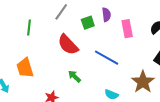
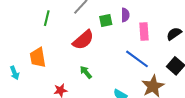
red semicircle: (68, 45) -> (83, 40), turned -95
blue line: (107, 58) -> (137, 59), moved

